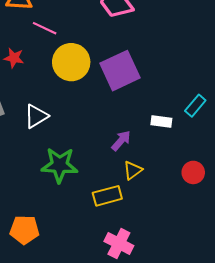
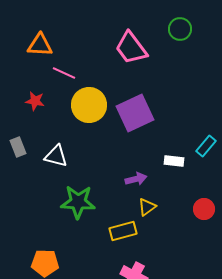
white triangle: (36, 116) -> (56, 156), turned 45
purple arrow: (121, 141) -> (136, 179), turned 35

